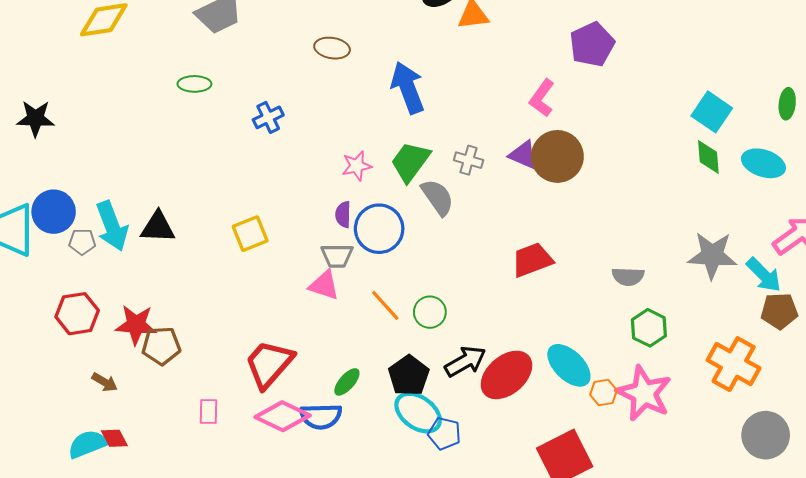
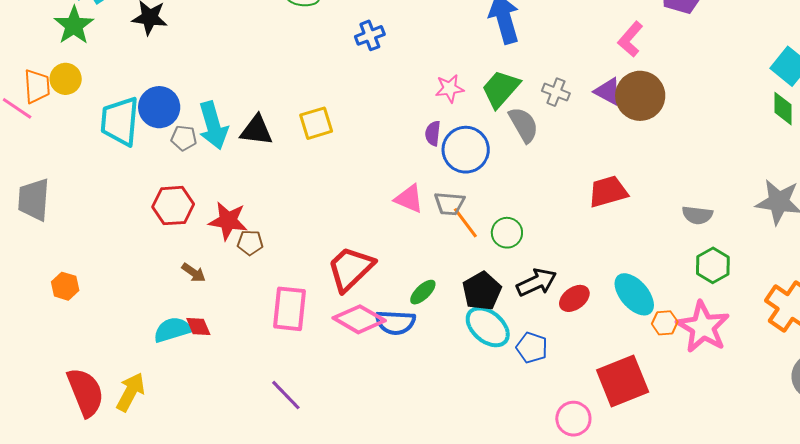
yellow square: (250, 234) -> (316, 123), moved
gray trapezoid: (337, 256) -> (449, 204), moved
brown pentagon: (161, 346) -> (250, 243), size x0.7
red ellipse: (506, 375) -> (574, 298), size x0.6
pink rectangle: (209, 412) -> (290, 309), size x1.8
blue pentagon: (444, 433) -> (532, 348), moved

